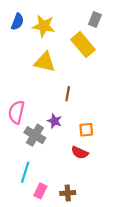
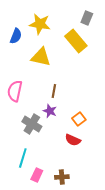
blue semicircle: (17, 22) -> (16, 36), moved
brown line: (68, 94) -> (54, 91), moved
pink semicircle: (16, 112) -> (15, 91), moved
orange square: (86, 130) -> (79, 119), turned -32

